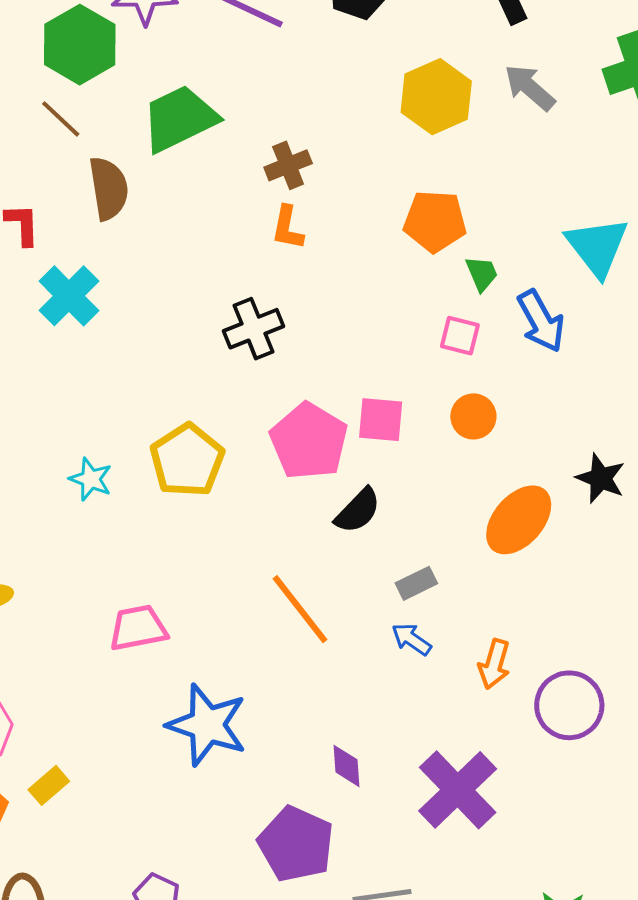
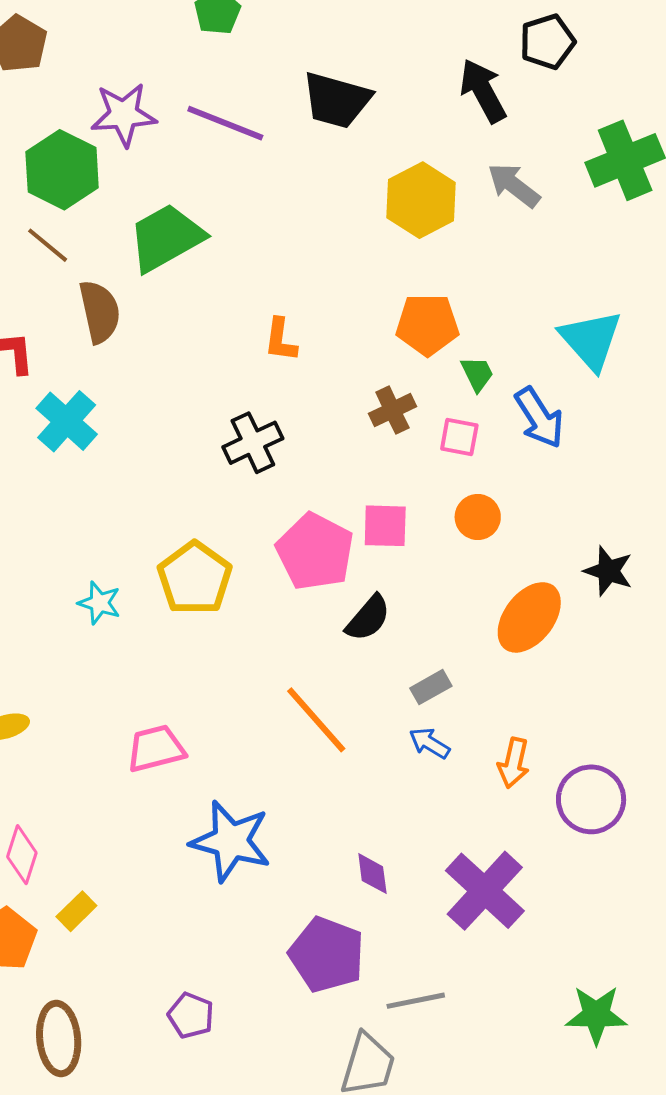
brown cross: (288, 165) -> (392, 410), moved

